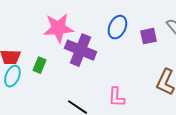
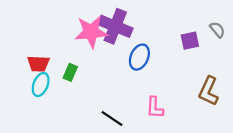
blue ellipse: (117, 27) -> (139, 57), moved
purple cross: (80, 50) -> (115, 26), moved

